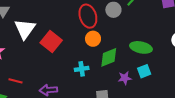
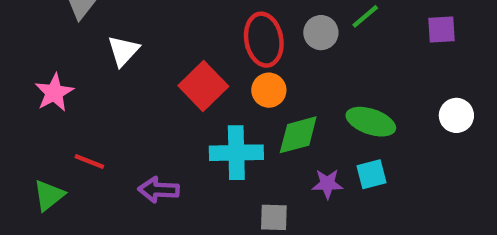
white triangle: (25, 29) -> (123, 51), size x0.7
red square: (51, 42) -> (203, 86), moved
cyan cross: (82, 69) -> (236, 153), size x1.6

